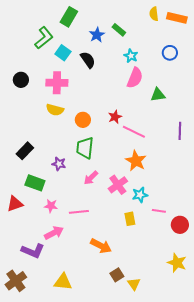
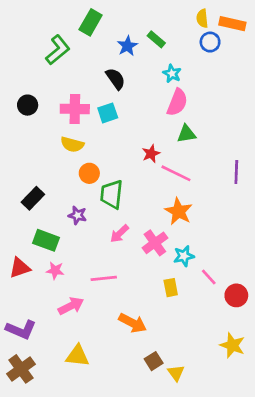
cyan square: (63, 53) -> (108, 113), moved, turned 35
blue circle: (170, 53) -> (210, 42), moved
green triangle: (158, 95) -> (186, 134), moved
orange circle: (83, 120) -> (89, 173), moved
pink star: (51, 206) -> (55, 270), moved
pink line: (159, 211) -> (209, 277), turned 40
purple L-shape: (33, 251) -> (21, 330), moved
yellow triangle: (63, 282) -> (77, 356), moved

